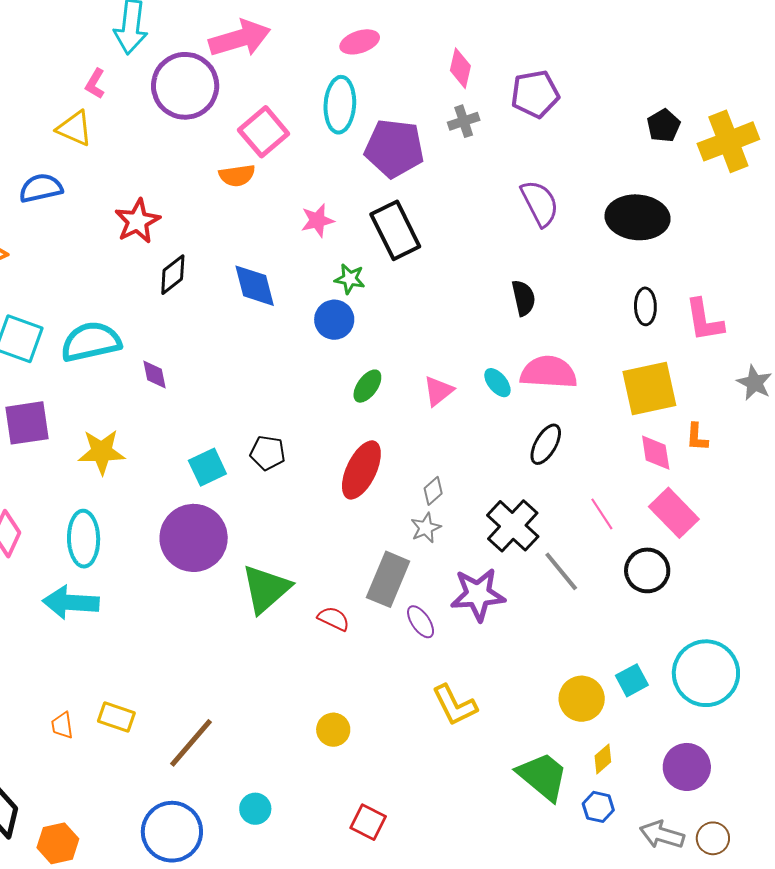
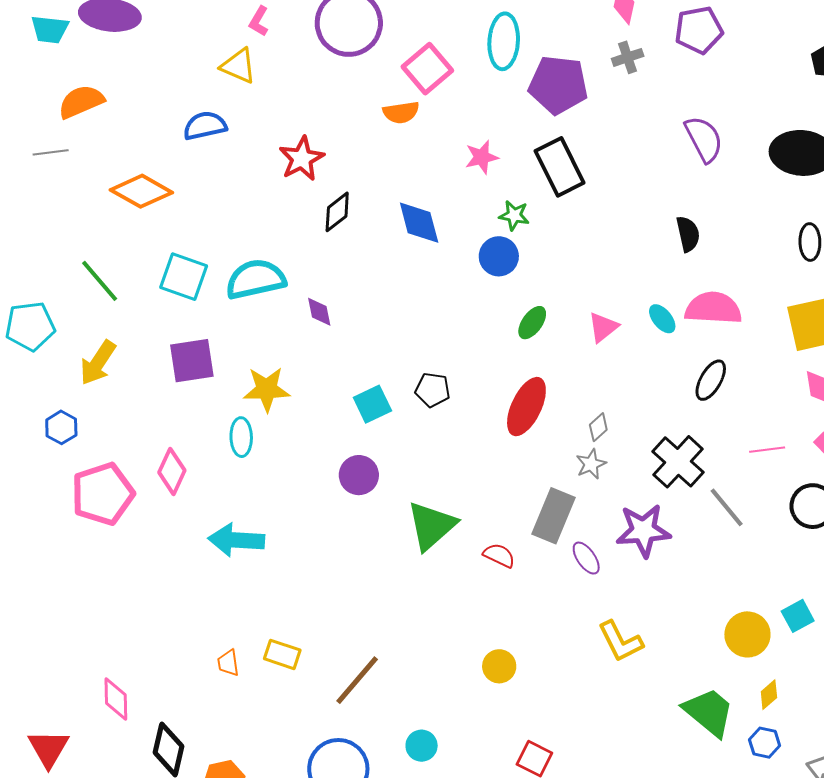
pink line: (602, 514) -> (767, 450), turned -64
purple circle: (194, 538) -> (359, 475), size x0.6
cyan ellipse: (84, 539) -> (241, 437), moved, size x0.7

